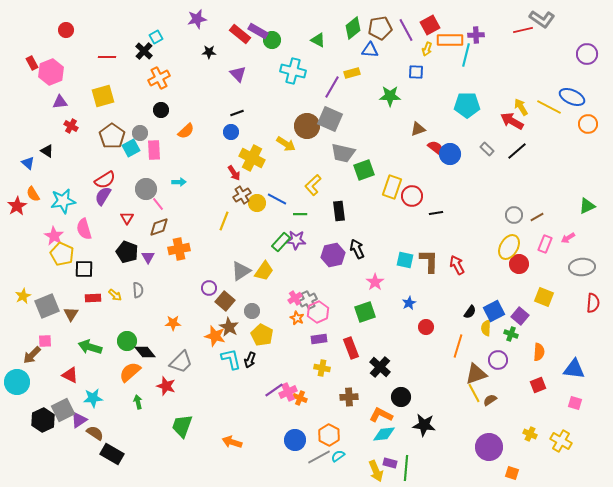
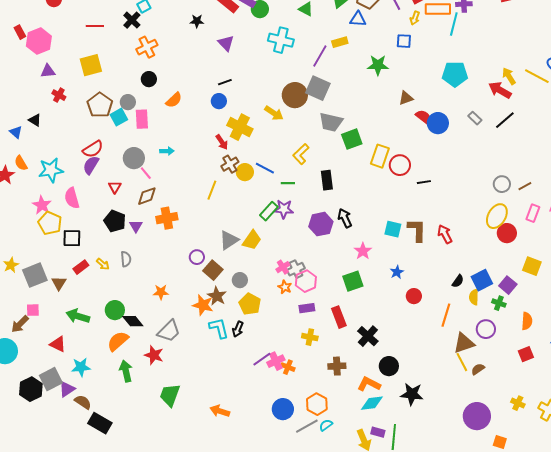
red rectangle: (93, 298) -> (81, 267), turned -35
green arrow: (138, 402) -> (126, 371), size x1.5

